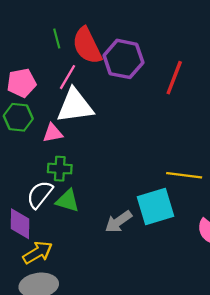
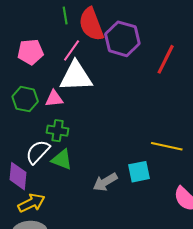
green hexagon: (18, 117) -> (25, 99), moved
cyan square: (156, 207) -> (139, 172), size x0.7

